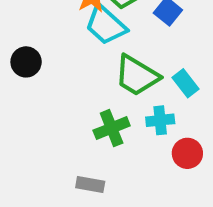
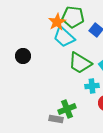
green cross: (112, 128) -> (67, 109), moved

